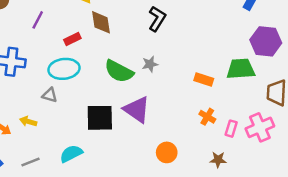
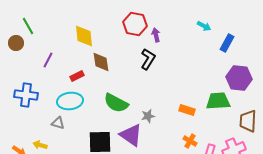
gray star: (150, 64) -> (148, 116), moved

